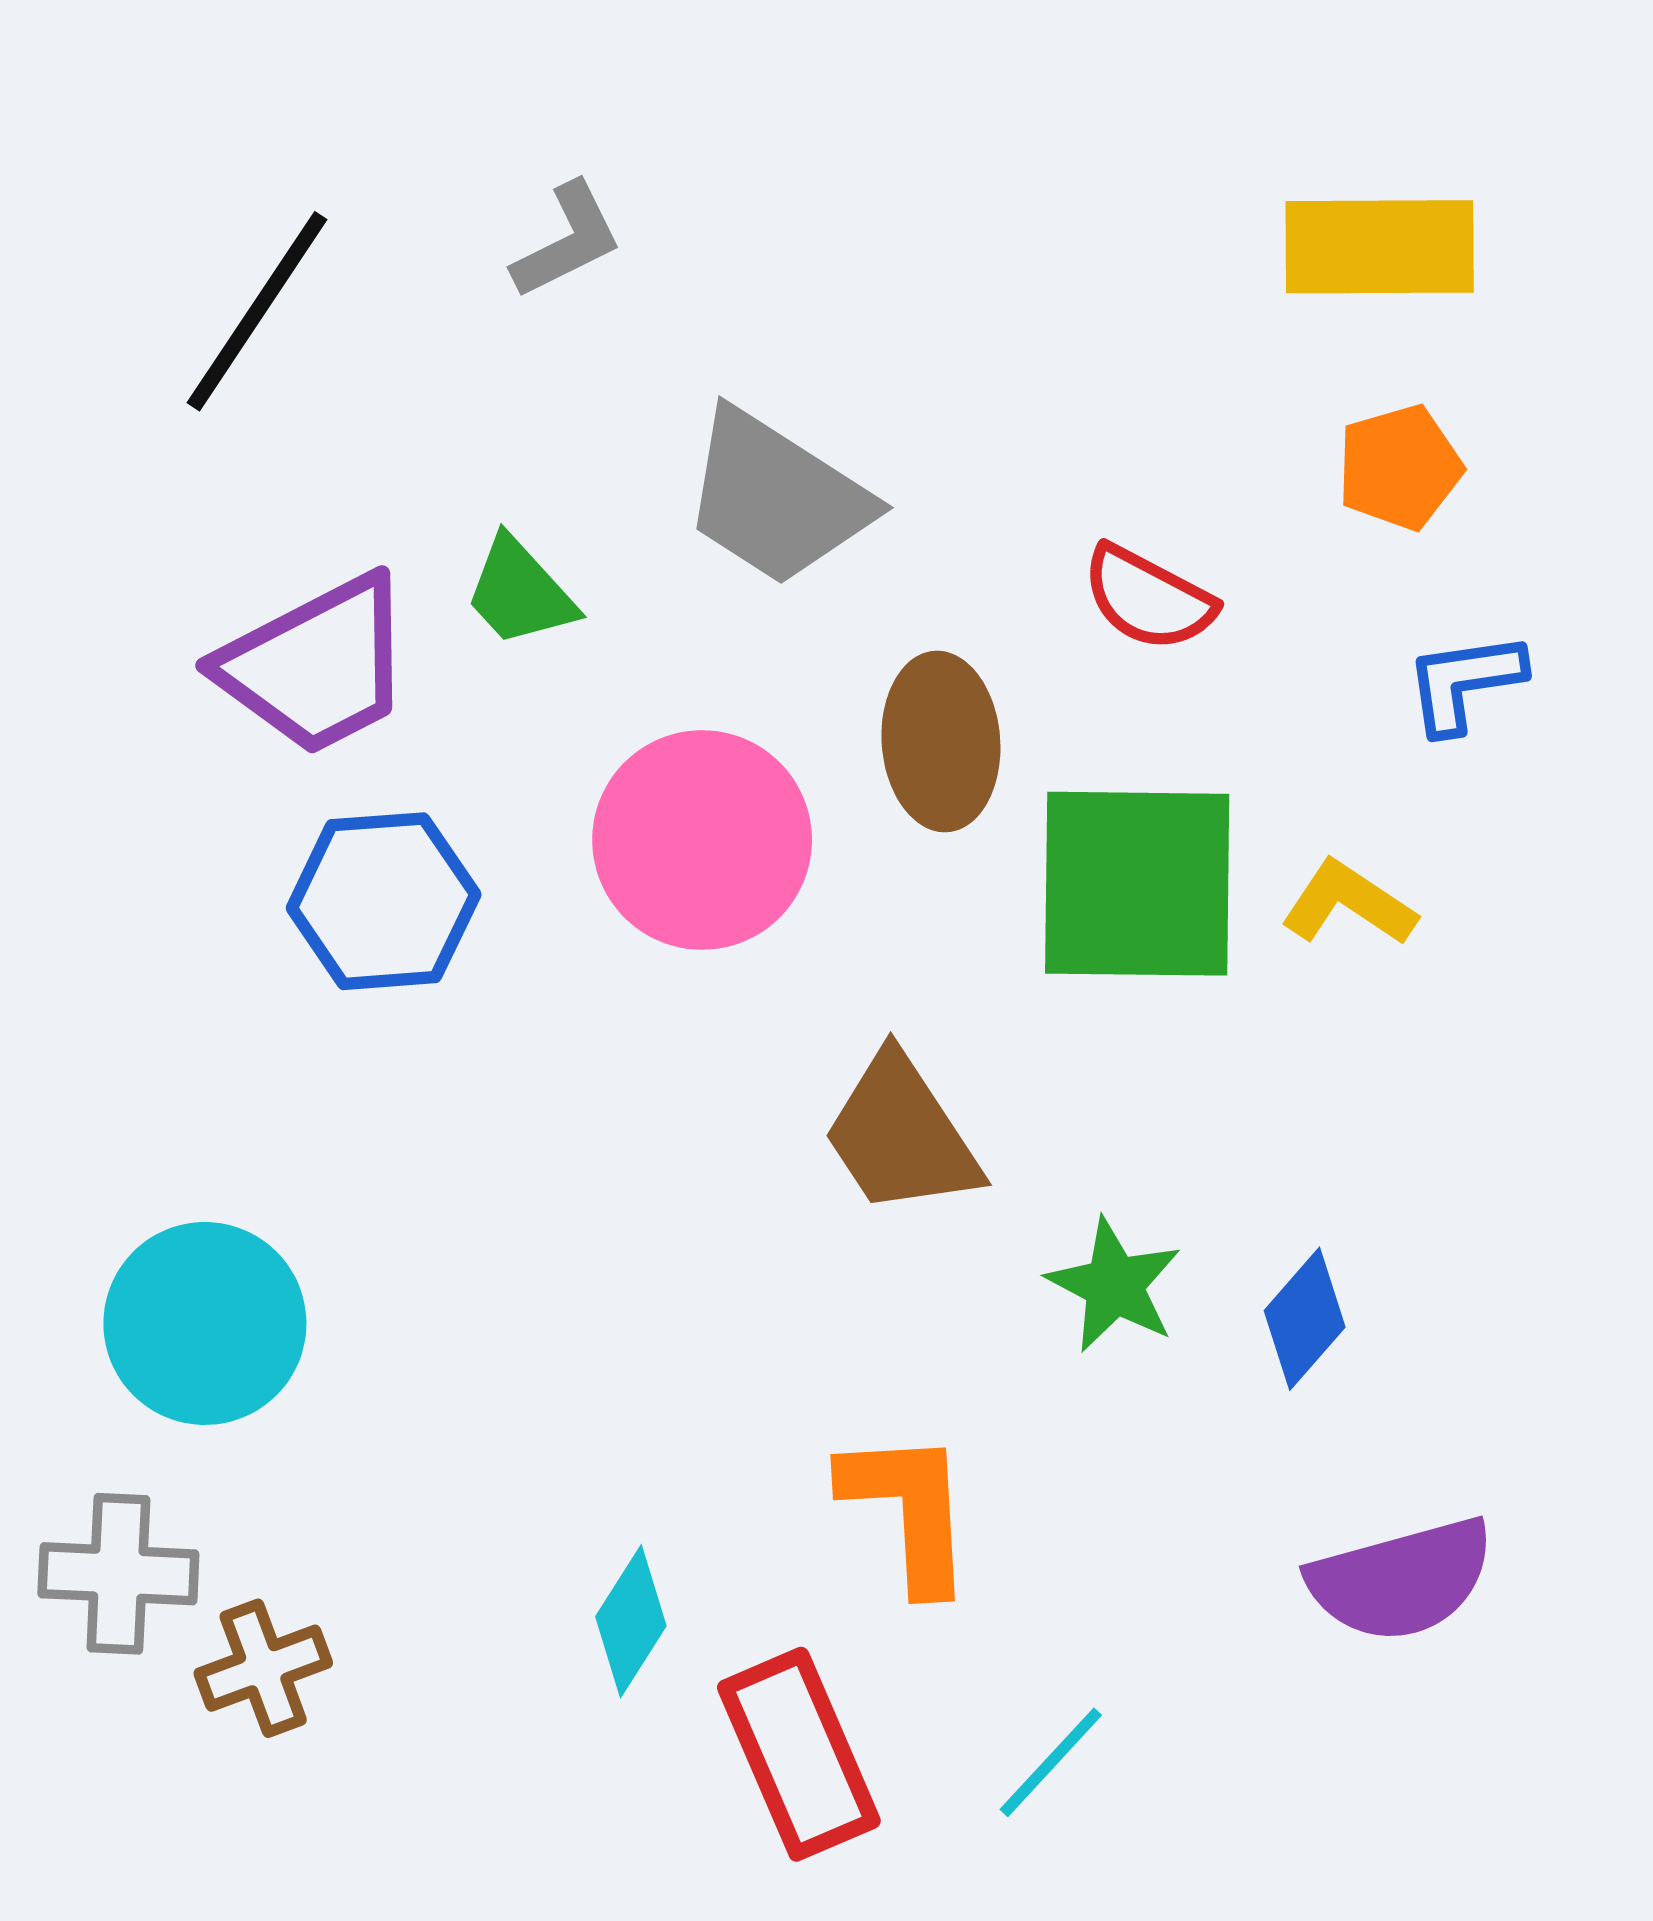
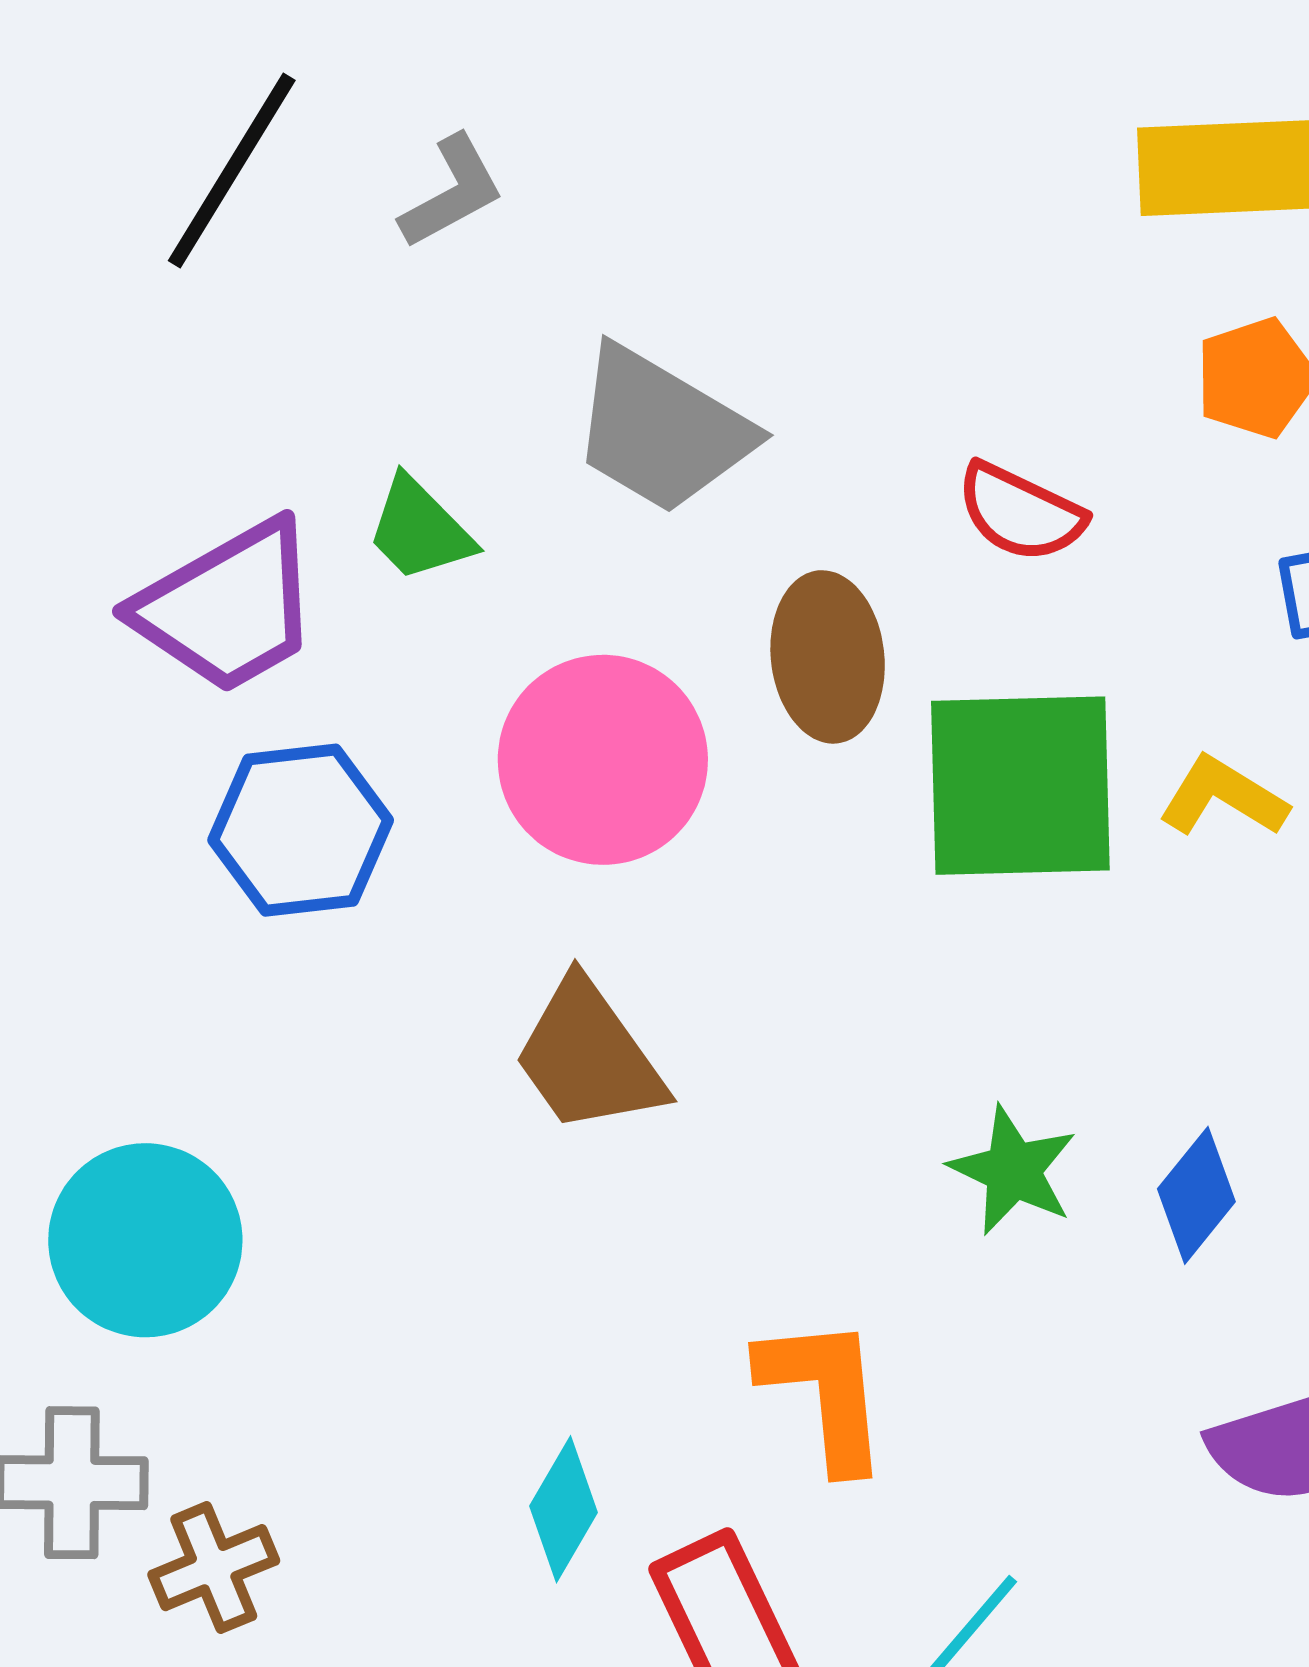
black line: (257, 311) -> (232, 170), moved
brown trapezoid: (901, 1135) -> (589, 1057), moved

